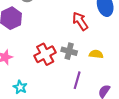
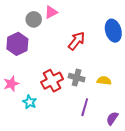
red arrow: (80, 21) -> (77, 41), moved, turned 72
cyan star: (20, 87) -> (30, 102), moved

